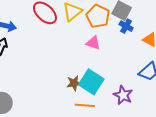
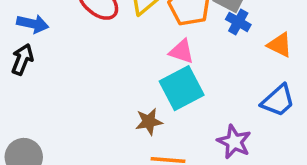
cyan square: (91, 82) -> (182, 88), moved, turned 30

